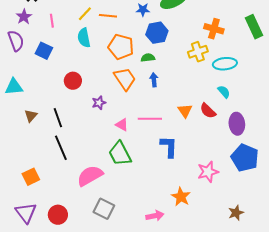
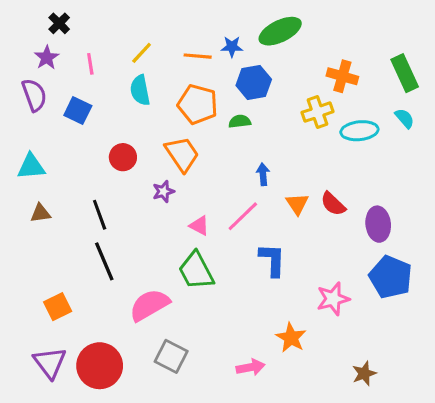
orange line: (108, 16) -> (198, 56), moved
orange trapezoid: (125, 79) -> (182, 154), moved
blue arrow: (154, 80) -> (263, 174), moved
cyan semicircle: (224, 92) -> (405, 118), moved
brown triangle: (31, 116) -> (40, 213), moved, turned 40
pink line: (150, 119) -> (243, 216), turned -45
brown star: (236, 213) -> (364, 373), moved
red circle: (58, 215) -> (100, 366), size x1.5

